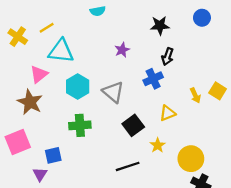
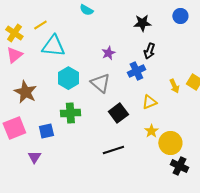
cyan semicircle: (98, 11) -> (86, 10), turned 40
purple star: (122, 50) -> (108, 53), moved
pink triangle: (39, 74) -> (14, 55), moved
yellow star: (158, 145) -> (151, 131), moved
blue square: (53, 155) -> (46, 131), moved

